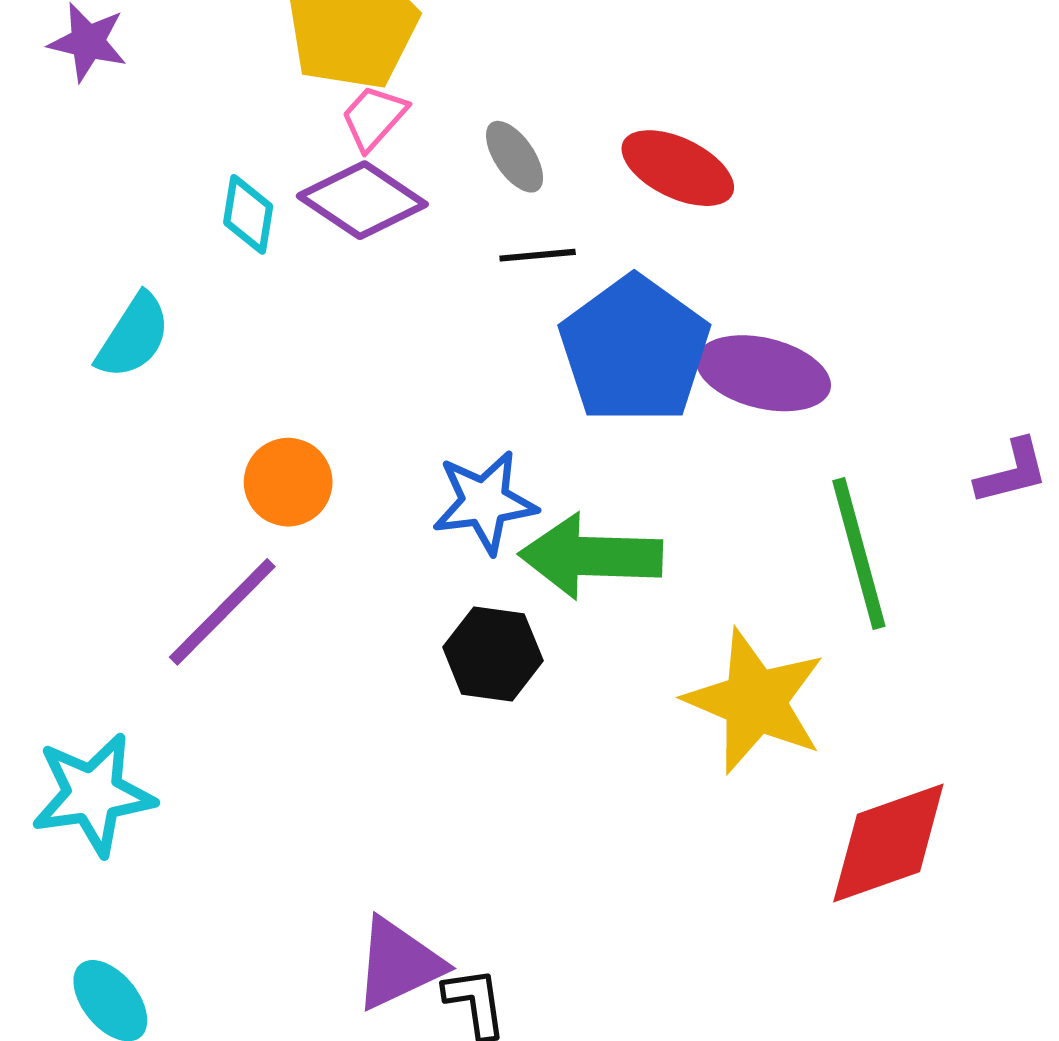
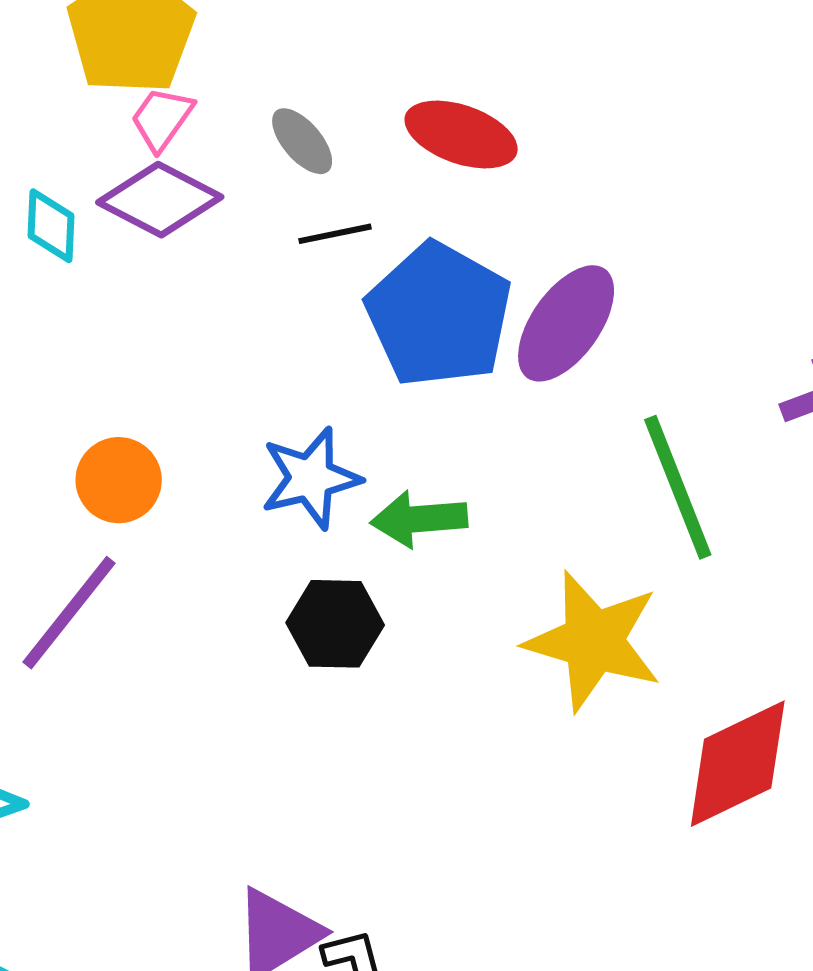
purple ellipse: (763, 373) -> (566, 323), turned -62
green arrow: (591, 556) -> (419, 519), size x0.7

